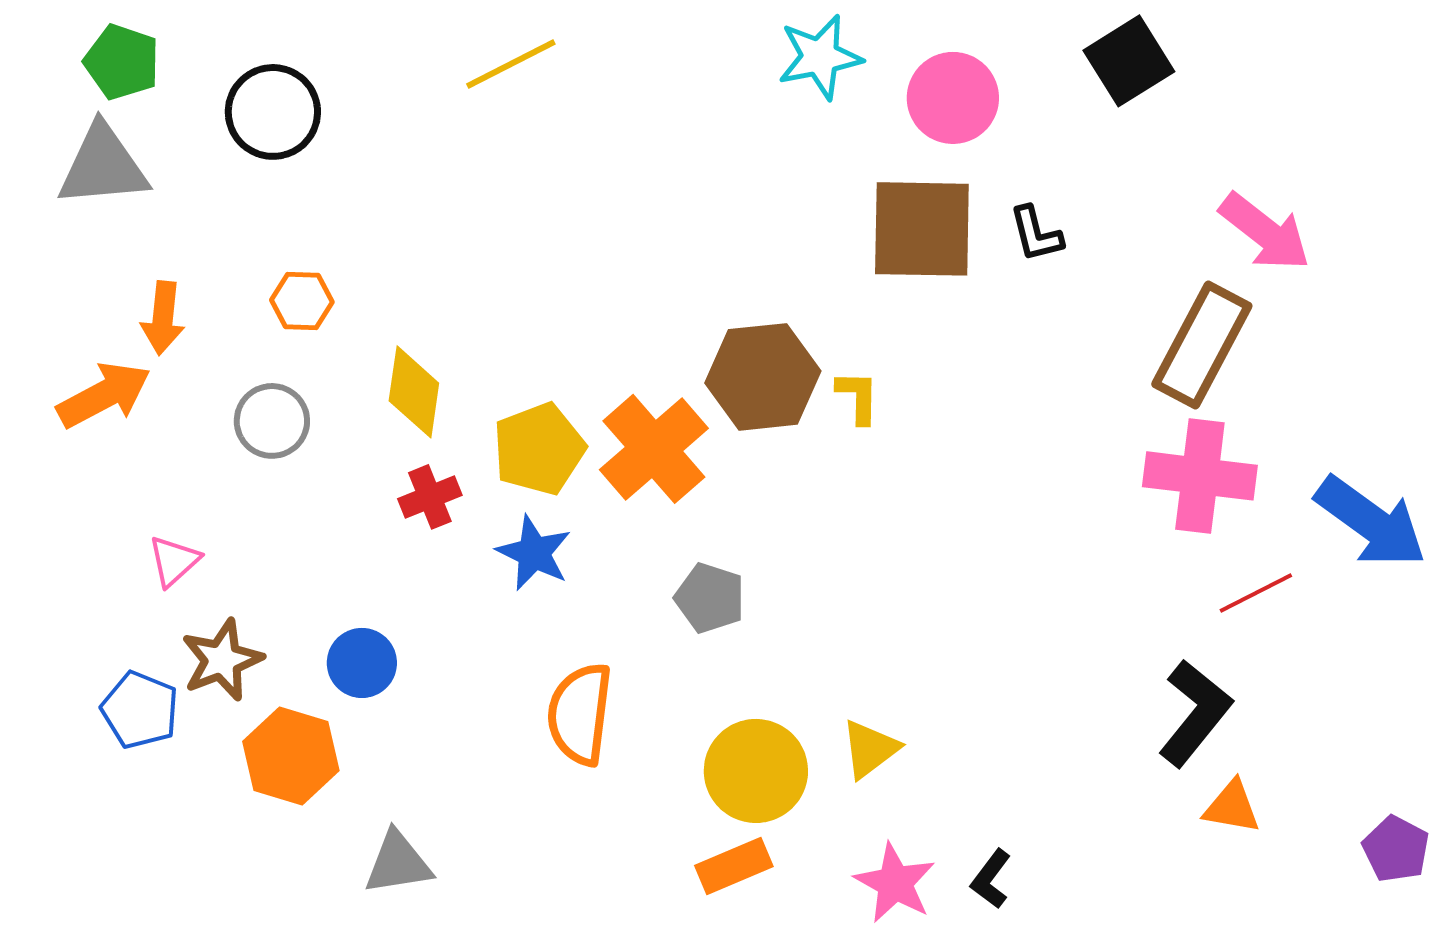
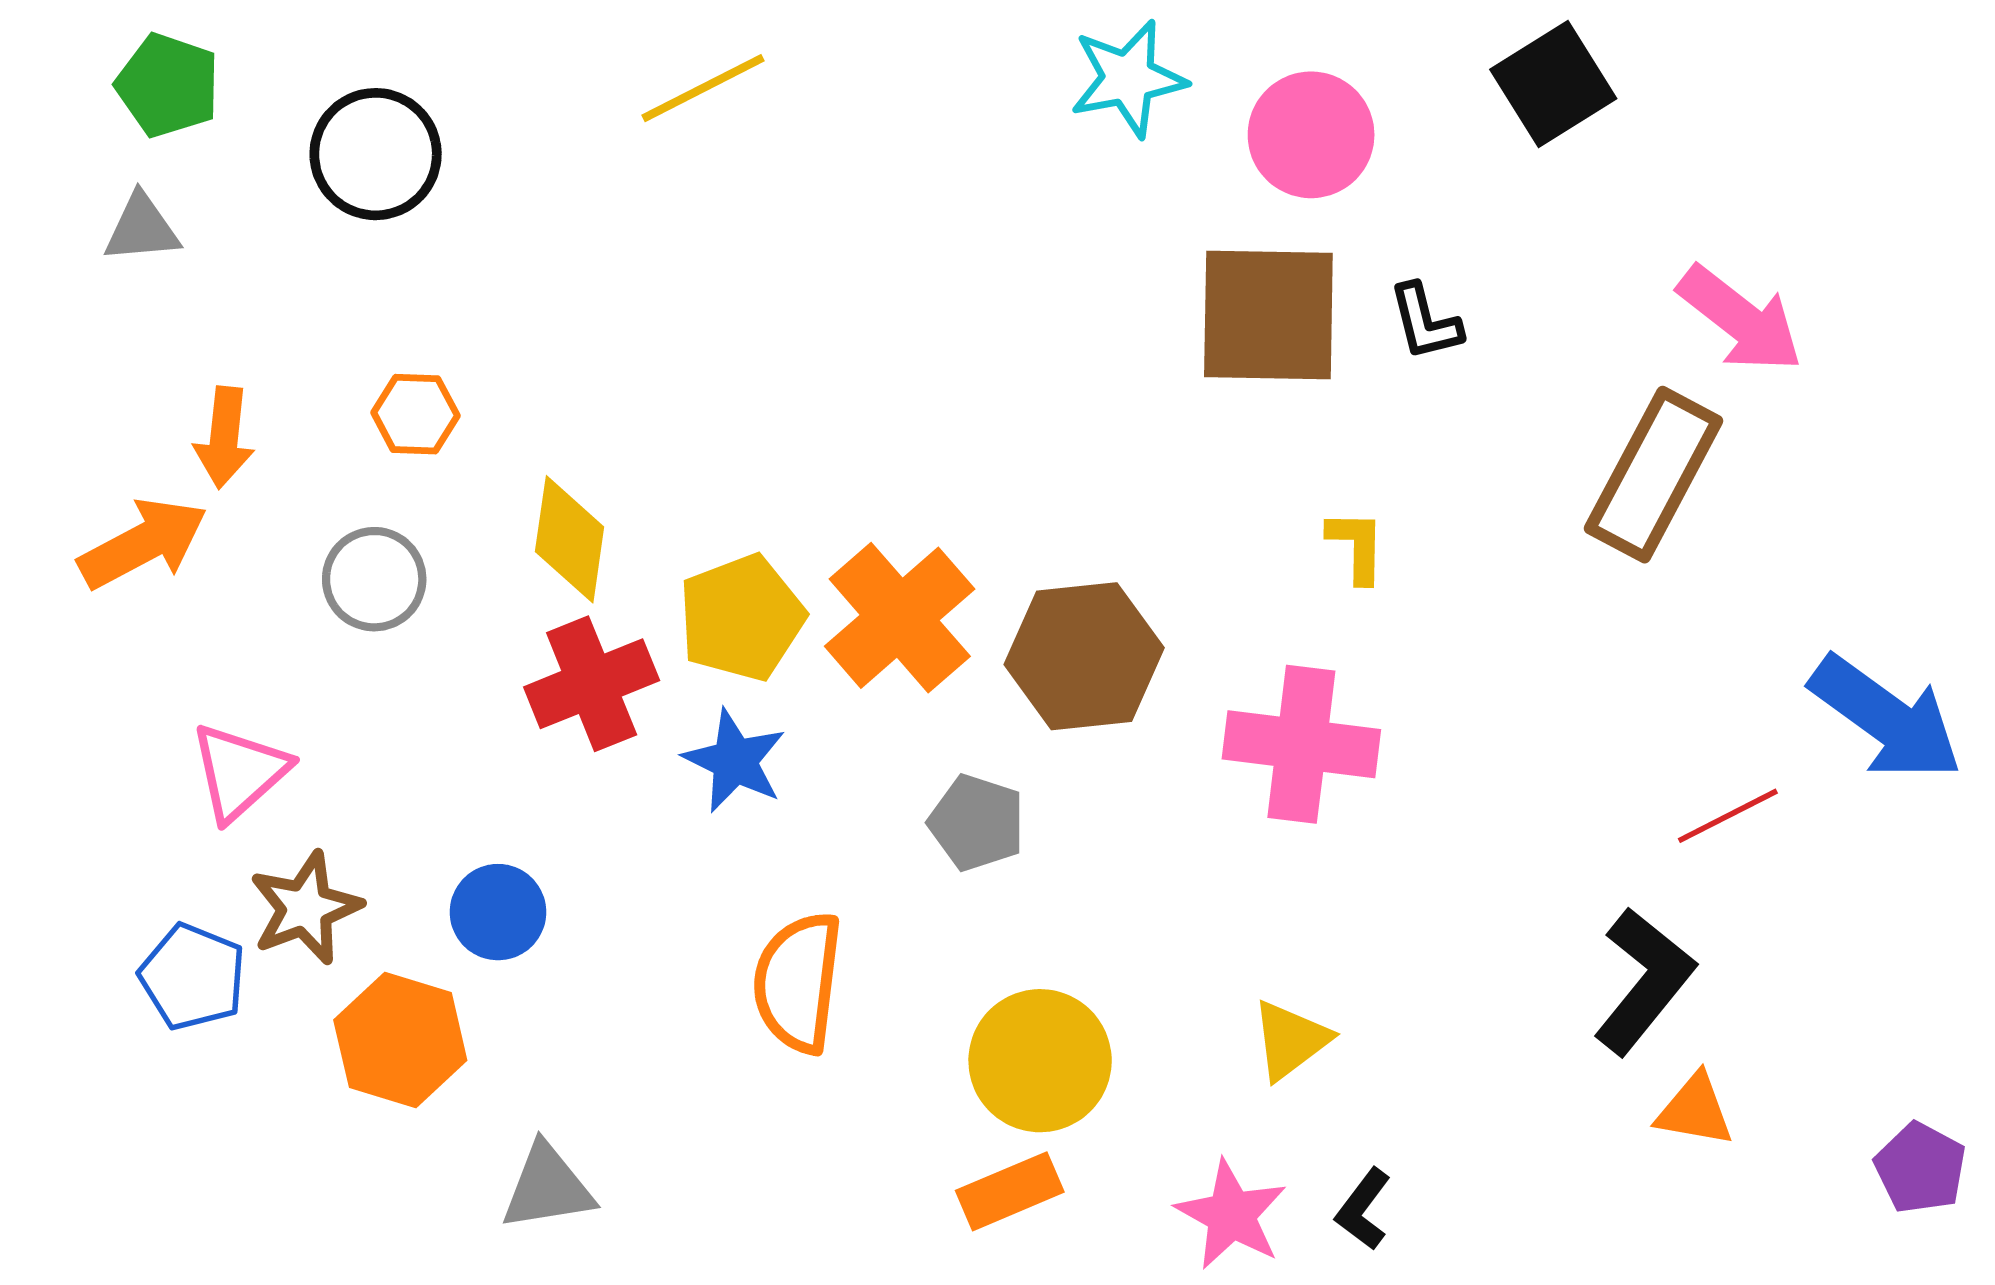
gray triangle: (103, 166) -> (142, 228), size x0.6
brown hexagon: (763, 377) -> (1084, 656), moved
yellow L-shape: (858, 397) -> (1356, 546), moved
pink cross: (1200, 476) -> (1301, 744), moved
red cross: (430, 497) -> (592, 684), size x1.5
pink triangle: (174, 561) -> (239, 772), size x1.4
yellow triangle: (870, 749) -> (1290, 1040), moved

